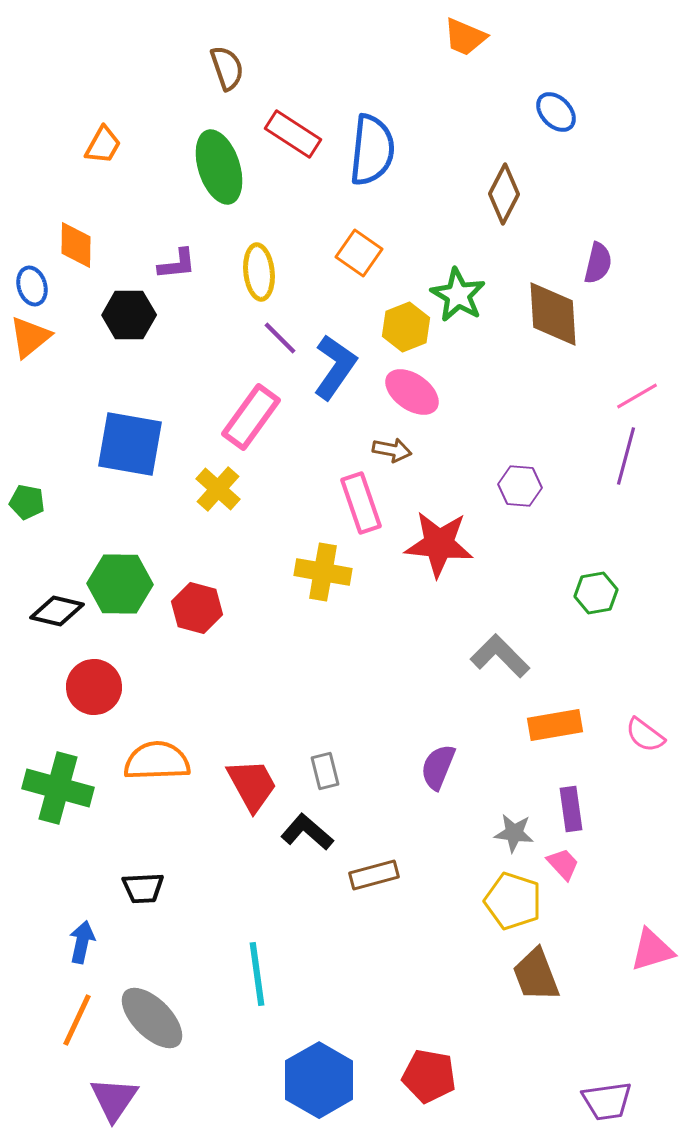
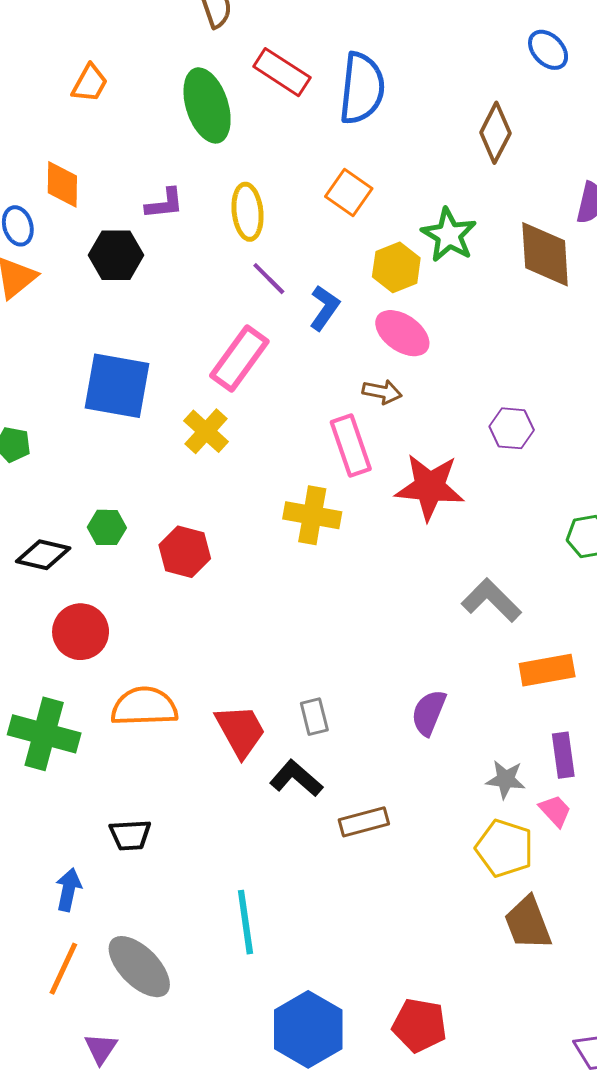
blue L-shape: (335, 367) -> (324, 308), size x0.7
green hexagon: (120, 584) -> (107, 527), size x0.6
purple triangle: (114, 1099) -> (101, 1049), size x0.7

